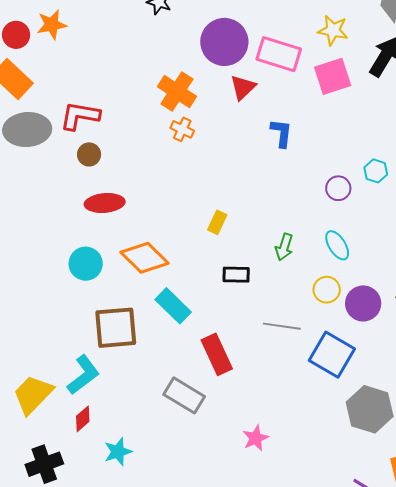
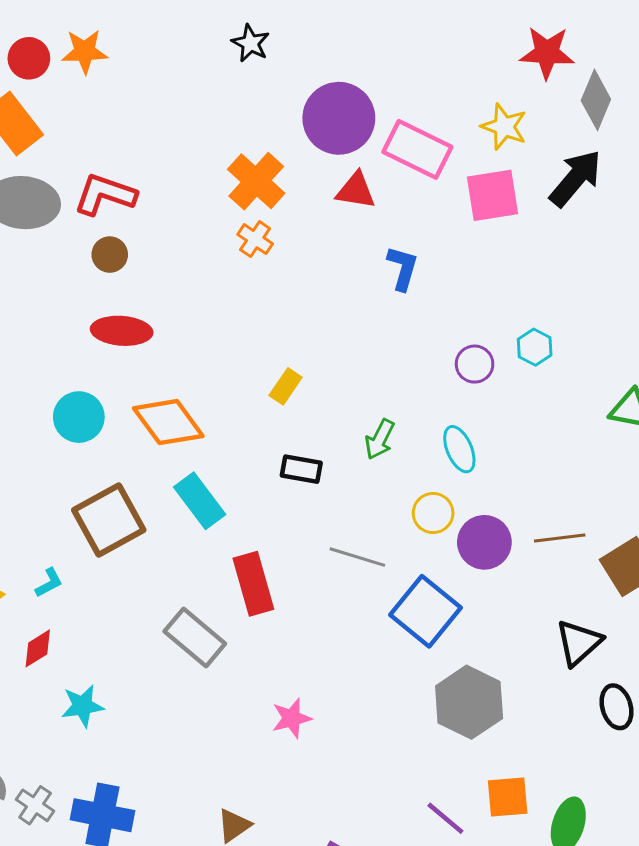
red triangle: (243, 87) -> (356, 191), turned 44
brown square: (116, 328) -> (109, 520), turned -33
cyan L-shape: (83, 375) -> (49, 583), size x0.5

